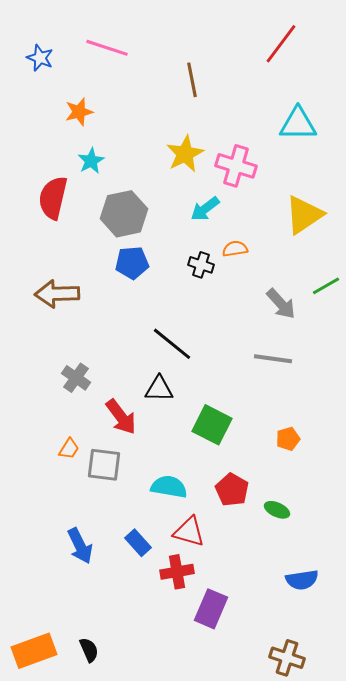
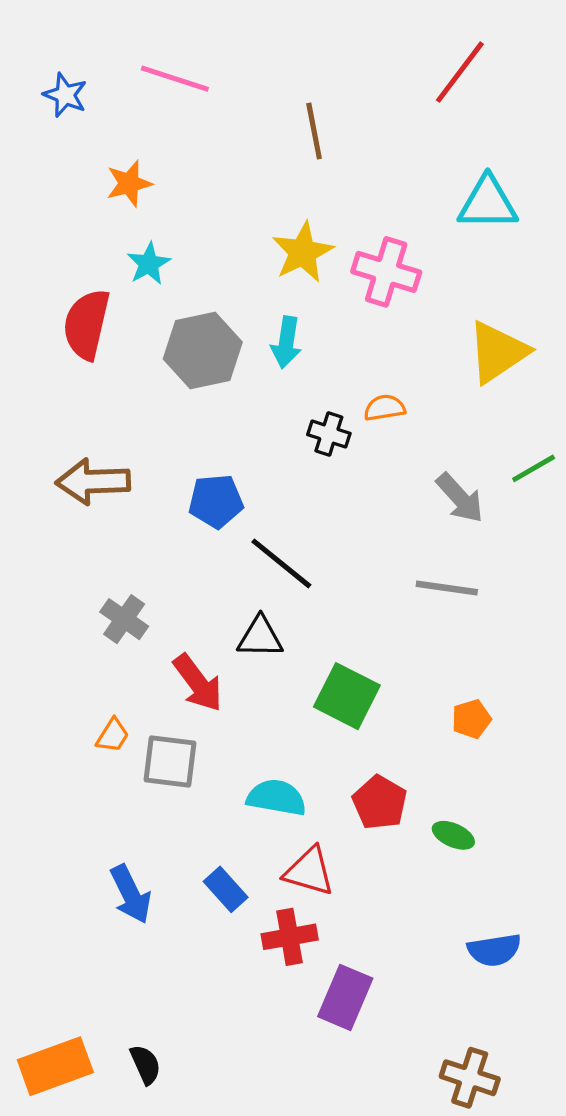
cyan arrow: (205, 209) -> (286, 342), moved, turned -44
blue pentagon: (132, 263) -> (216, 501), moved

